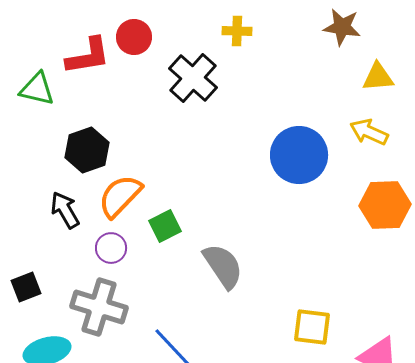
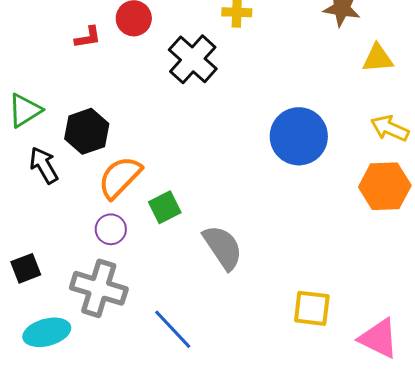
red L-shape: (88, 56) -> (88, 37), size x0.6
green triangle: (37, 89) -> (25, 110), moved, turned -45
yellow arrow: (369, 132) -> (390, 128), moved
black arrow: (65, 210) -> (44, 165), moved

